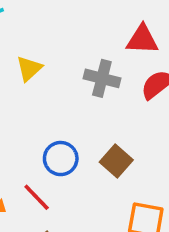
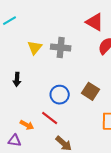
red triangle: (142, 40) -> (95, 22), turned 36
gray cross: (102, 78) -> (61, 47), moved

